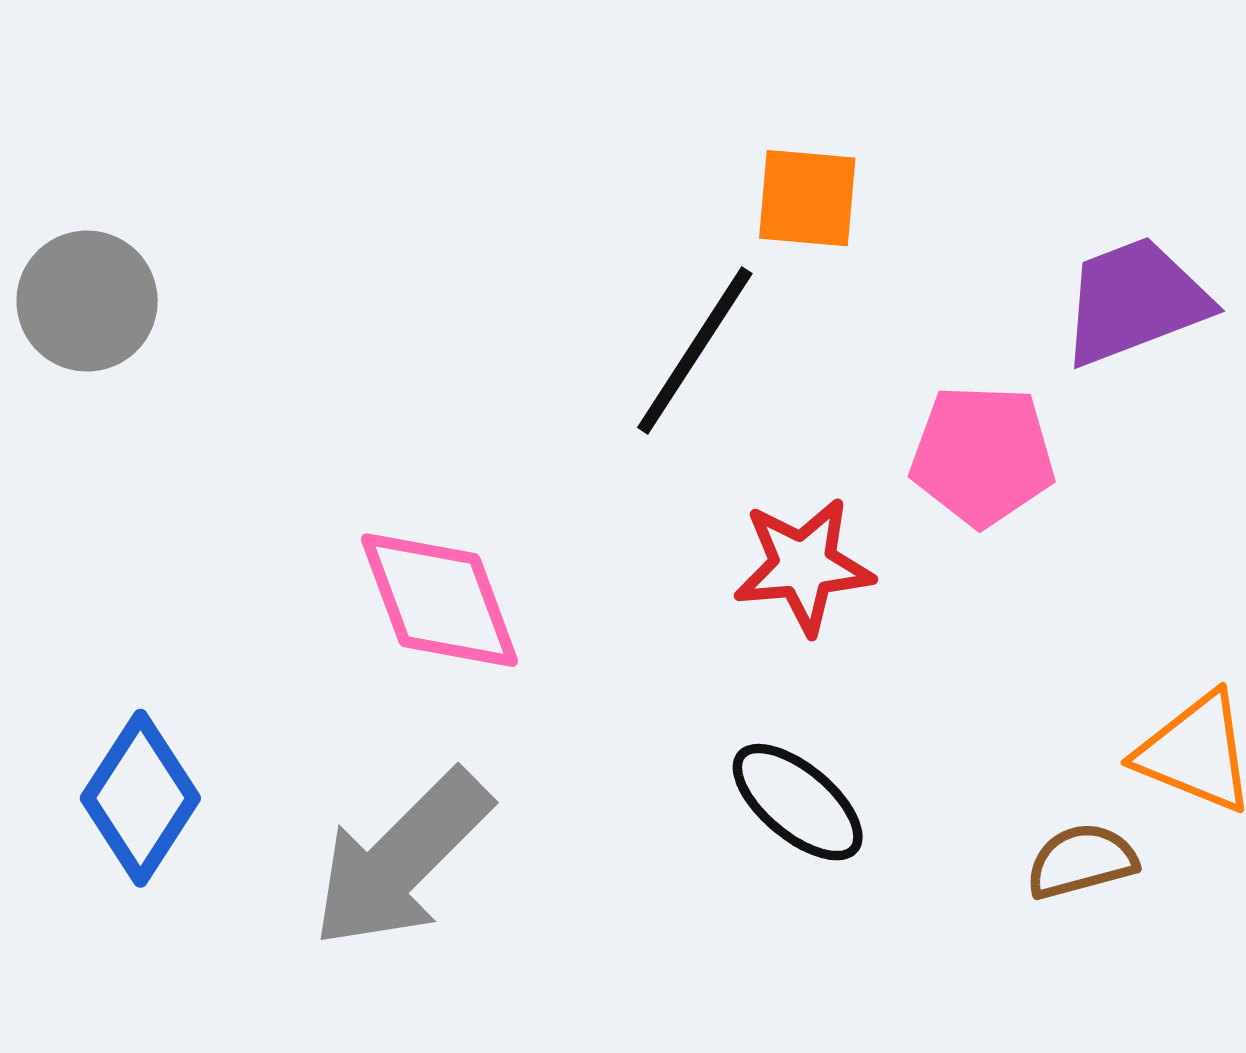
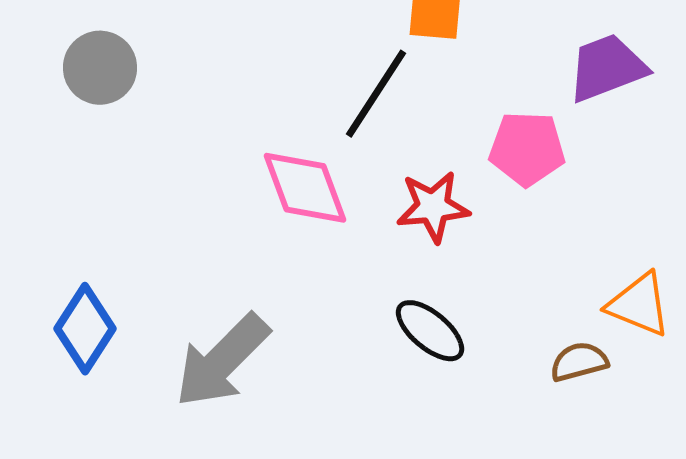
gray circle: (87, 301) -> (100, 68), moved
pink diamond: (439, 600) -> (305, 188), moved

